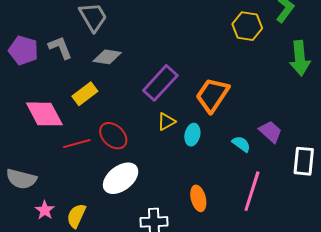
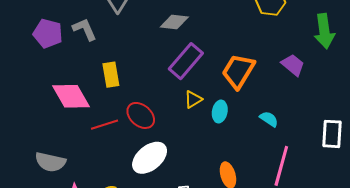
gray diamond: (107, 57) -> (174, 22), moved
yellow rectangle: (85, 94) -> (111, 75), turned -60
purple trapezoid: (270, 132) -> (293, 65), moved

